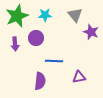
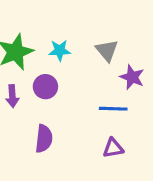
blue line: (54, 61) -> (113, 109), moved
purple semicircle: (40, 81) -> (44, 139), moved

